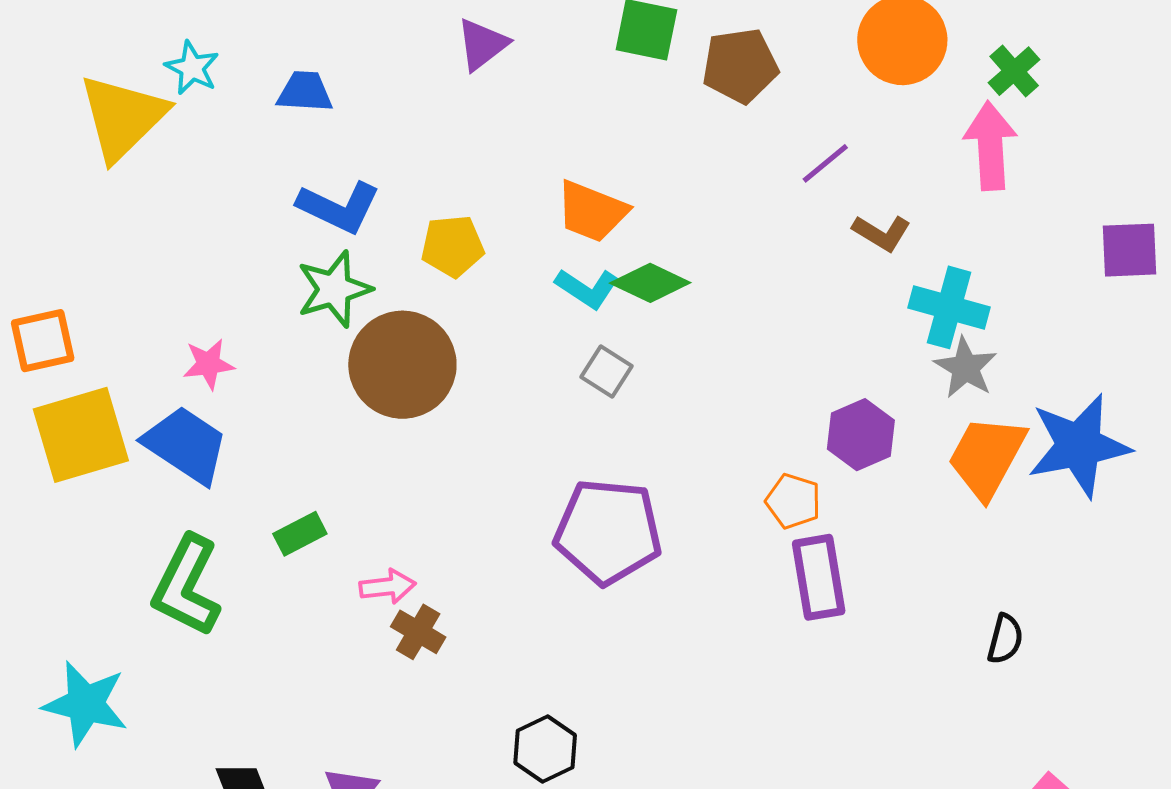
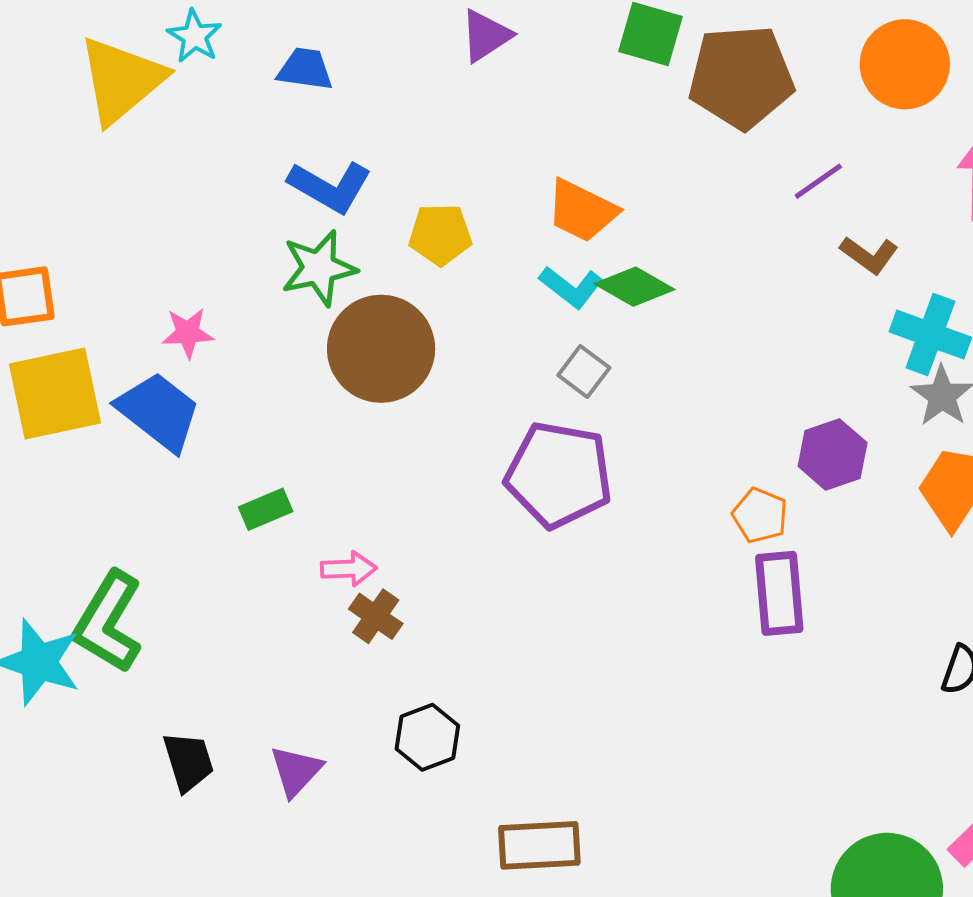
brown pentagon: (740, 66) -> (741, 77), size x1.4
purple pentagon: (608, 532) -> (559, 475), moved
green L-shape: (187, 586) -> (108, 622), moved
black hexagon: (545, 749) -> (427, 737), moved

